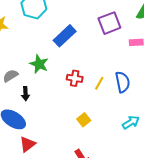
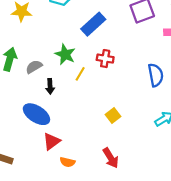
red cross: (75, 78) -> (105, 59), moved
yellow line: (99, 83) -> (80, 74), moved

